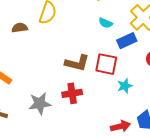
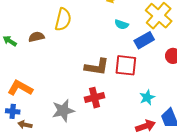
cyan star: (125, 86) -> (147, 97), moved

